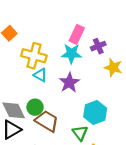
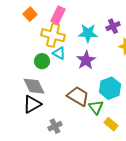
pink rectangle: (77, 34) -> (58, 15), moved
green circle: (35, 107) -> (42, 61), moved
brown trapezoid: (47, 121) -> (78, 96), moved

